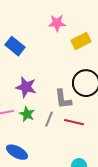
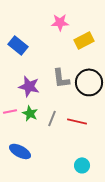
gray L-shape: (63, 99) -> (61, 78), moved

